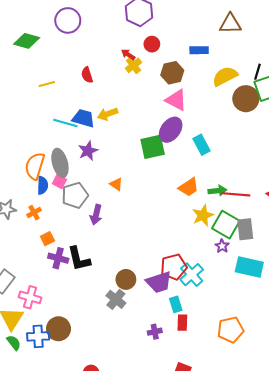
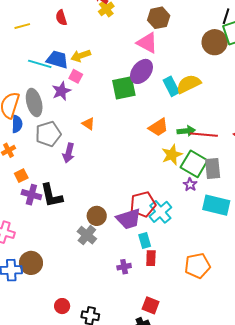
brown hexagon: (172, 73) -> (159, 18), moved
yellow semicircle: (225, 76) -> (189, 84), moved
pink square: (59, 182) -> (76, 76), moved

